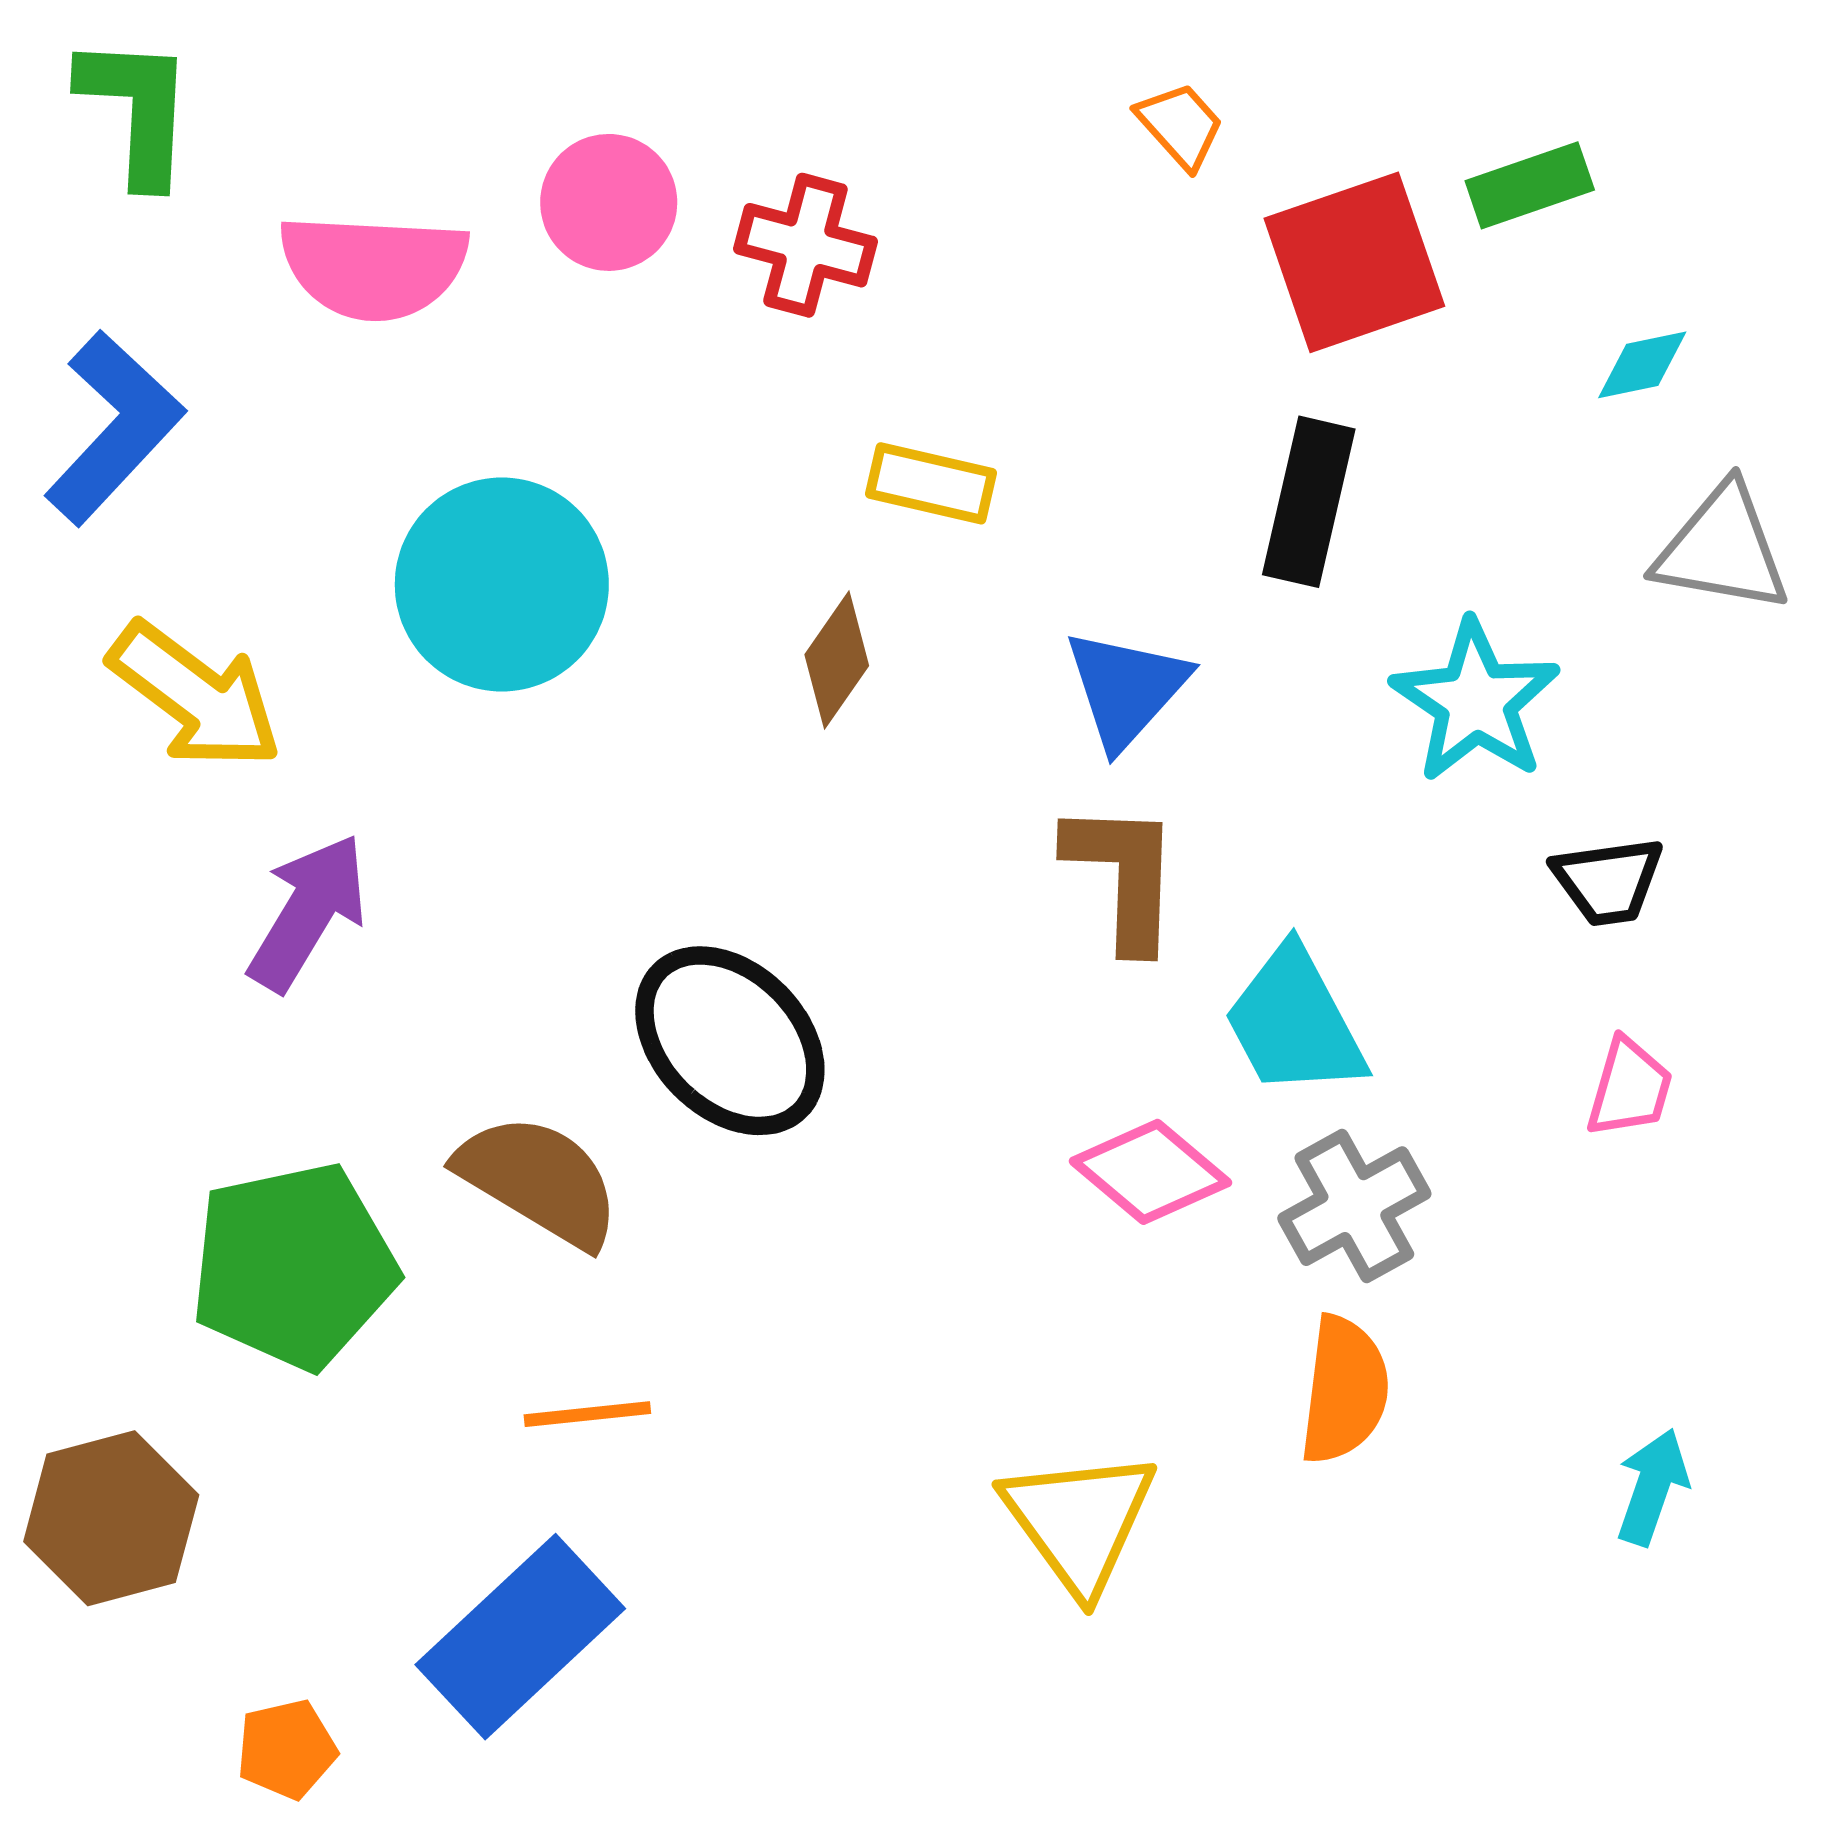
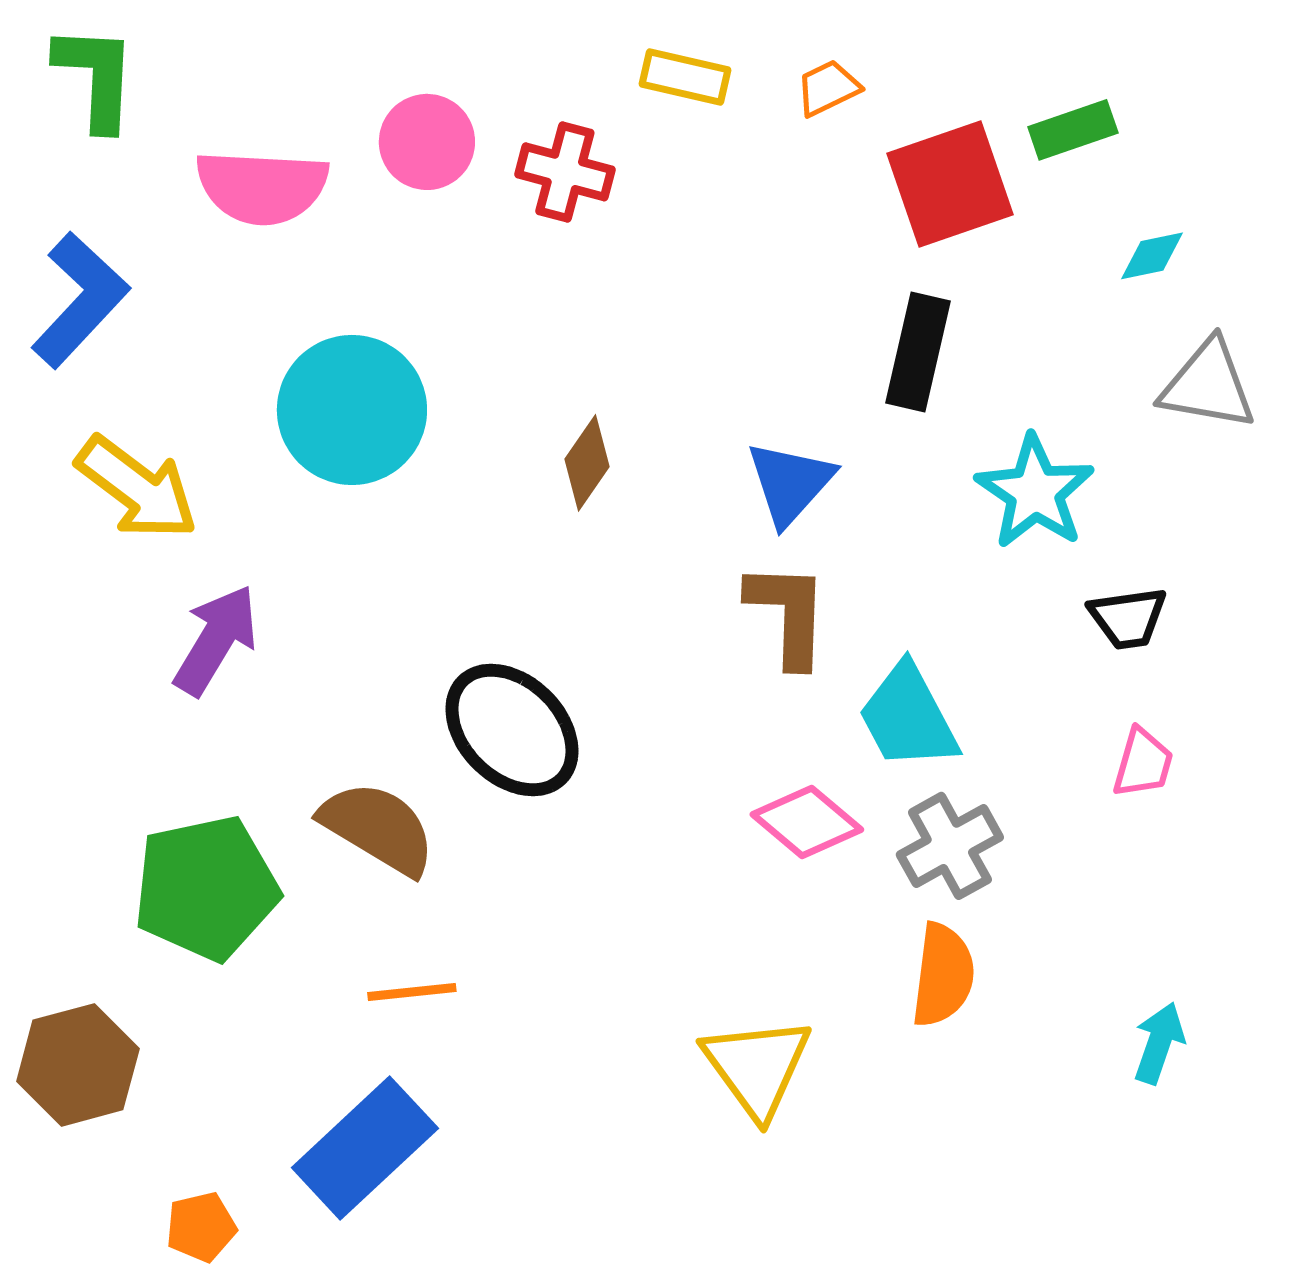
orange trapezoid: (1180, 125) -> (828, 88), turned -74
yellow rectangle: (931, 483) -> (685, 77), moved

